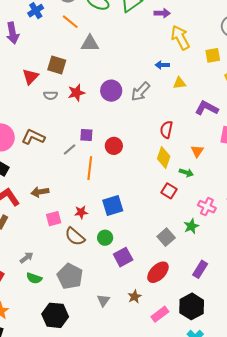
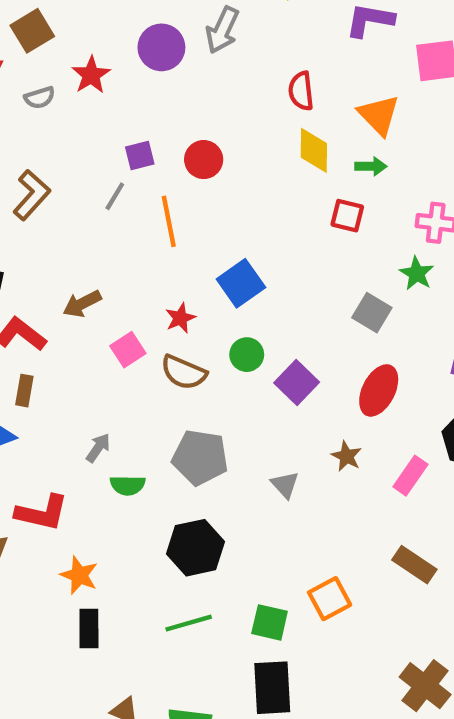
brown square: (57, 65) -> (32, 31), turned -30
brown L-shape: (33, 137) -> (32, 195), turned 125
orange triangle: (197, 151) -> (379, 115), size x1.5

